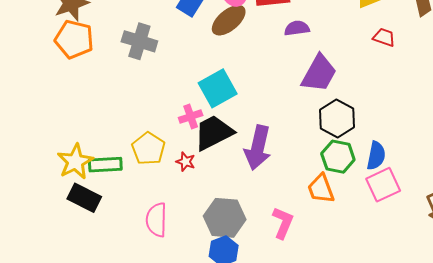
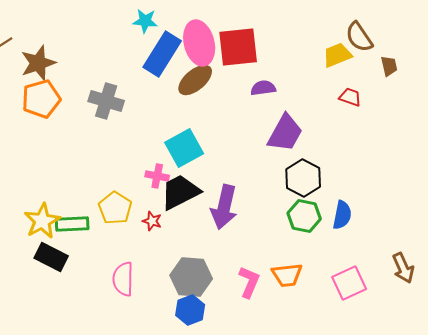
orange pentagon: (74, 39) -> (41, 99), turned -30
pink cross: (191, 117) -> (157, 176), turned 30
pink square: (383, 185) -> (349, 283), moved
orange trapezoid: (321, 189) -> (287, 275), moved, turned -76

